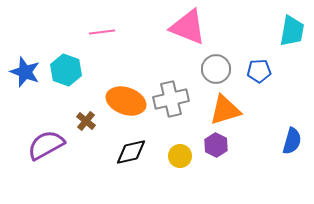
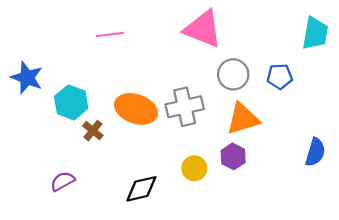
cyan hexagon: (66, 70) -> (71, 102), moved
purple semicircle: (46, 145) -> (63, 181), moved, size x0.6
black diamond: (131, 152) -> (141, 189), moved

